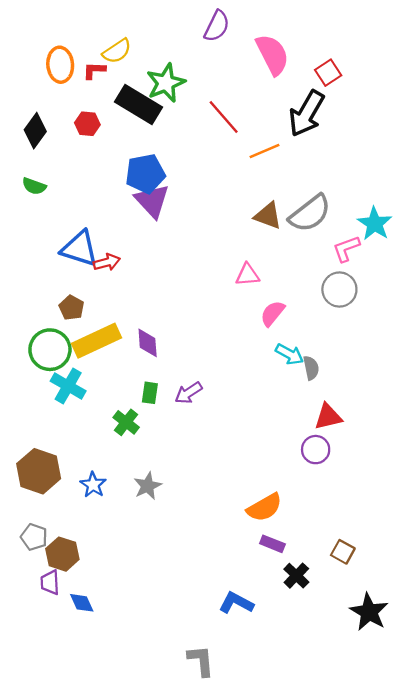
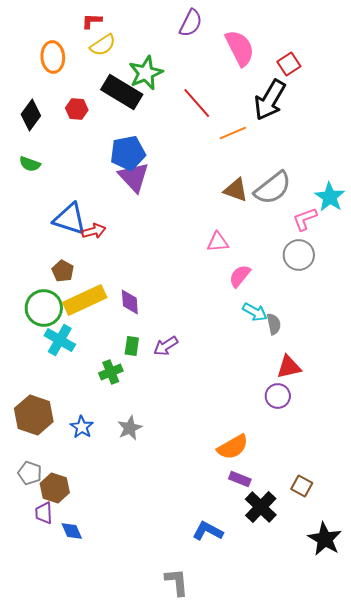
red L-shape: (94, 70) -> (92, 21), moved
green cross: (126, 422) -> (111, 372), turned 30
black cross: (296, 576) -> (261, 507), size x1.4

